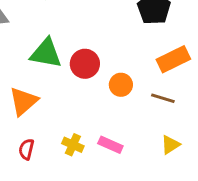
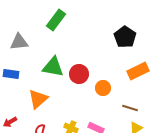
brown line: (163, 98) -> (130, 108), moved

